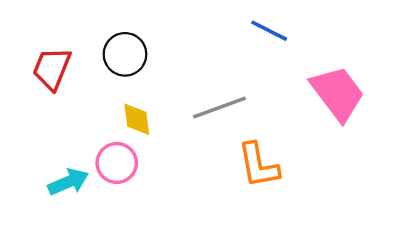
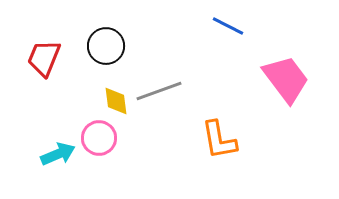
gray line: (219, 107) -> (159, 91), moved

